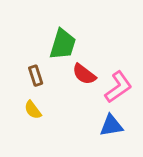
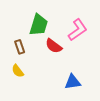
pink L-shape: (118, 87) -> (78, 30), moved

